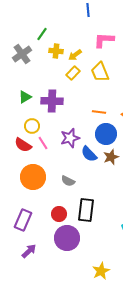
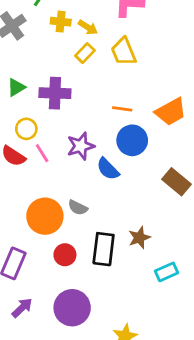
yellow arrow: (75, 55) -> (88, 27), turned -112
brown star: (111, 157) -> (139, 238), moved
orange circle: (33, 177) -> (45, 216), moved
purple circle: (67, 238) -> (72, 308), moved

